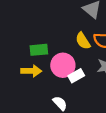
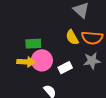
pink circle: (63, 65) -> (42, 60), moved

